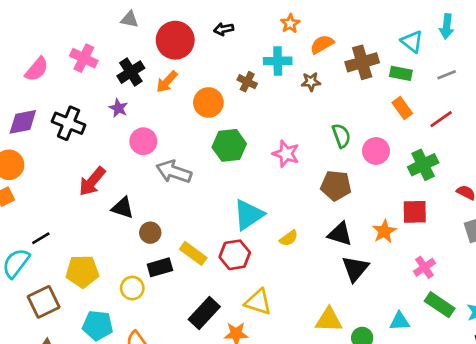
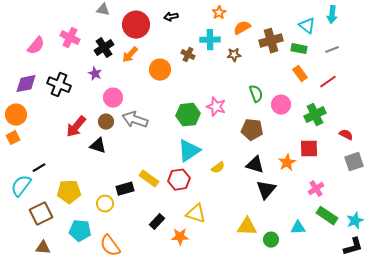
green hexagon: (229, 145) -> (188, 115), moved
brown circle: (150, 233) -> (106, 122), moved
black rectangle: (204, 313) -> (157, 222), size x0.7

